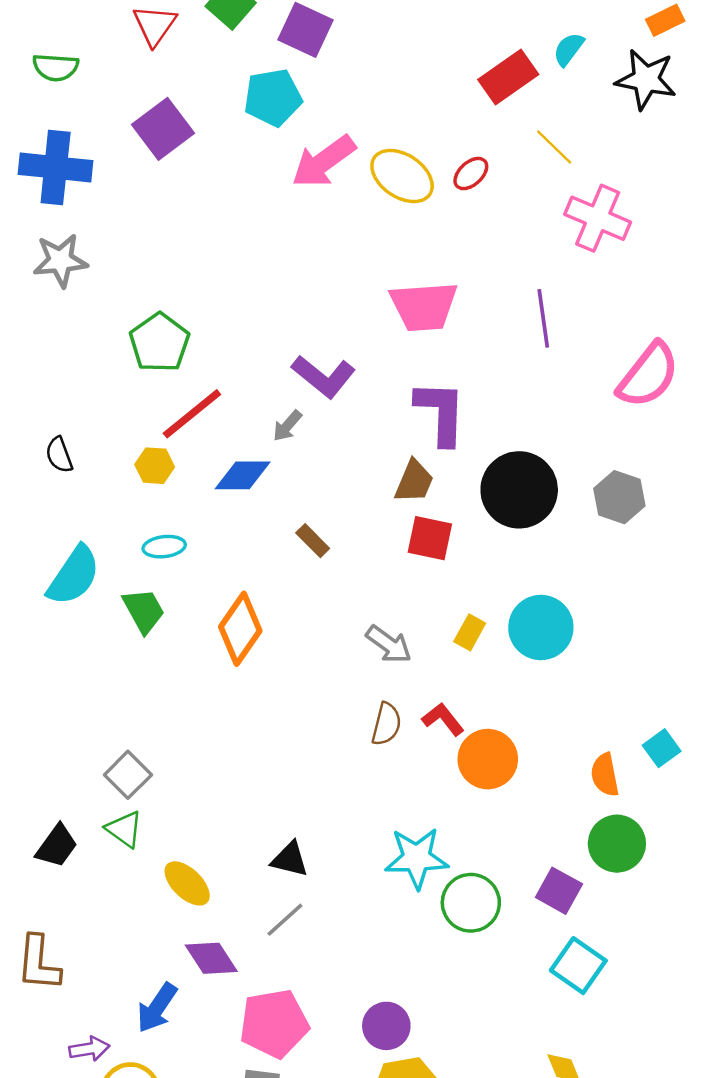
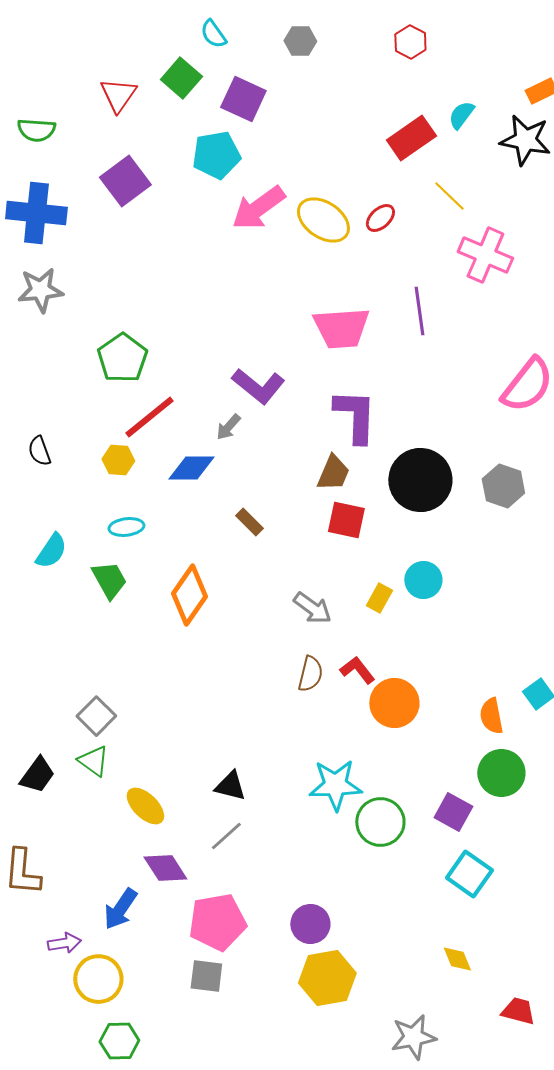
purple line: (543, 318) -> (419, 311), moved
cyan semicircle: (74, 576) -> (51, 551), size x0.7
cyan circle: (541, 627) -> (423, 580), moved, size x0.7

